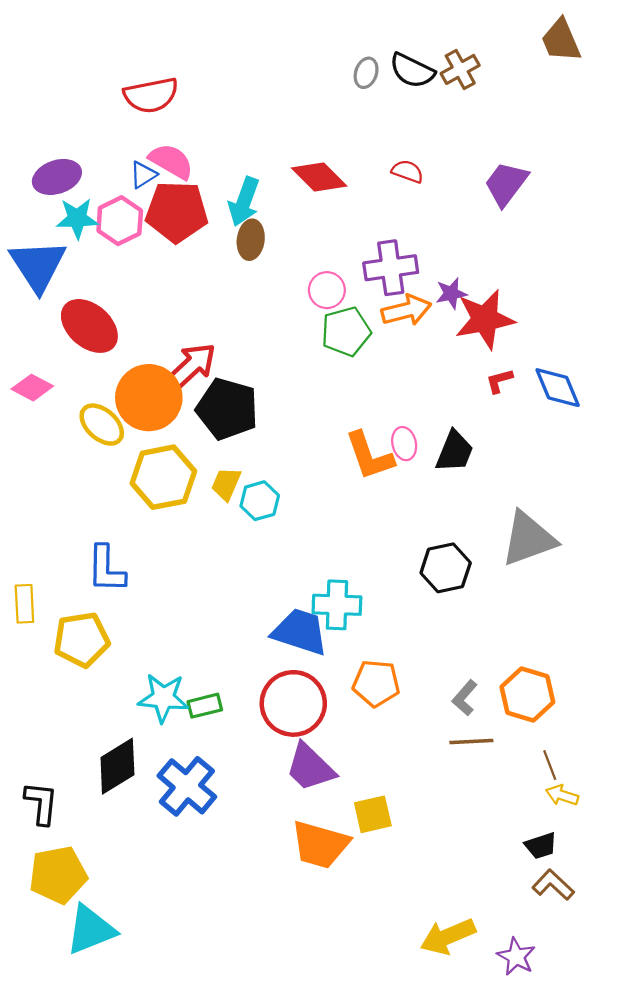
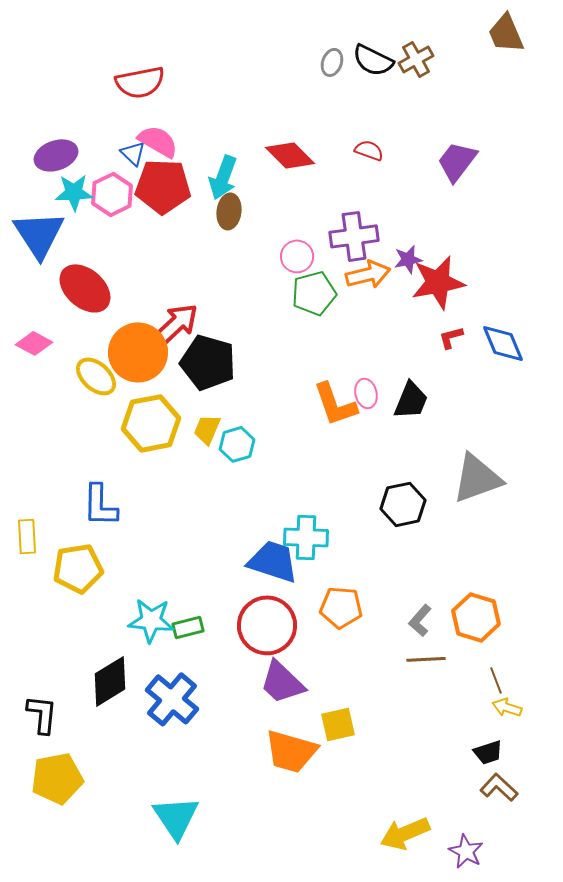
blue triangle: (143, 175) -> (133, 153), turned -44
cyan triangle: (91, 930) -> (176, 817), moved, turned -42

